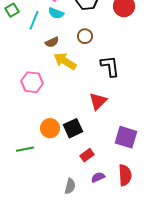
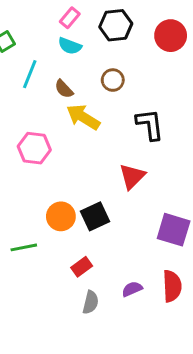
cyan line: (34, 20) -> (30, 74), moved
brown semicircle: (52, 42) -> (64, 89), turned 72
red rectangle: (87, 155) -> (82, 267), moved

